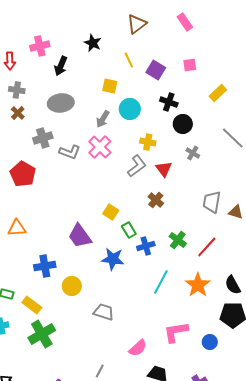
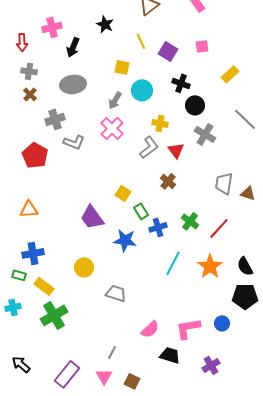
gray L-shape: (70, 152) -> (74, 142), moved
gray cross: (193, 153) -> (205, 134), size x1.5
blue cross: (45, 266) -> (33, 253), moved
pink L-shape: (176, 332) -> (188, 328), moved

